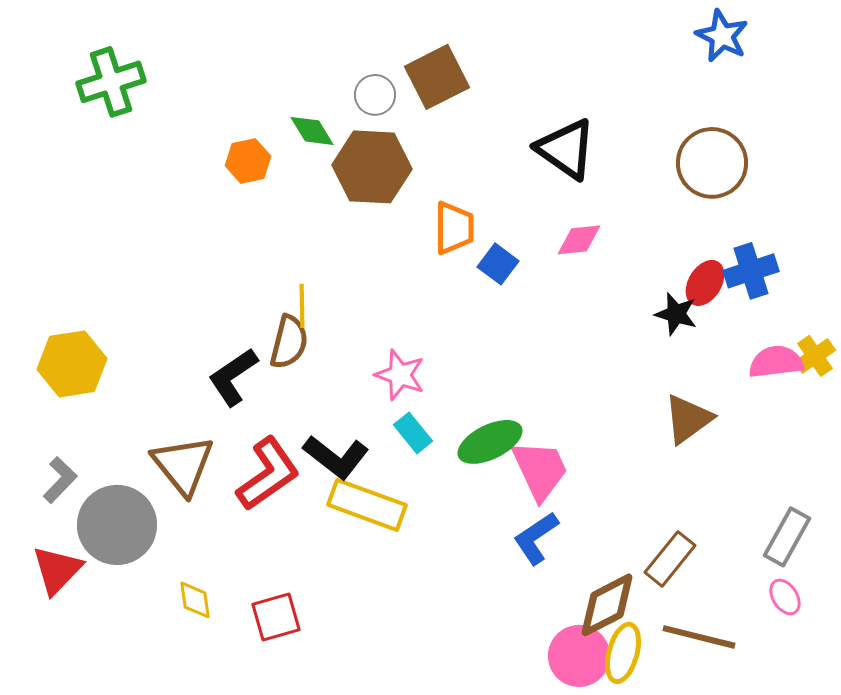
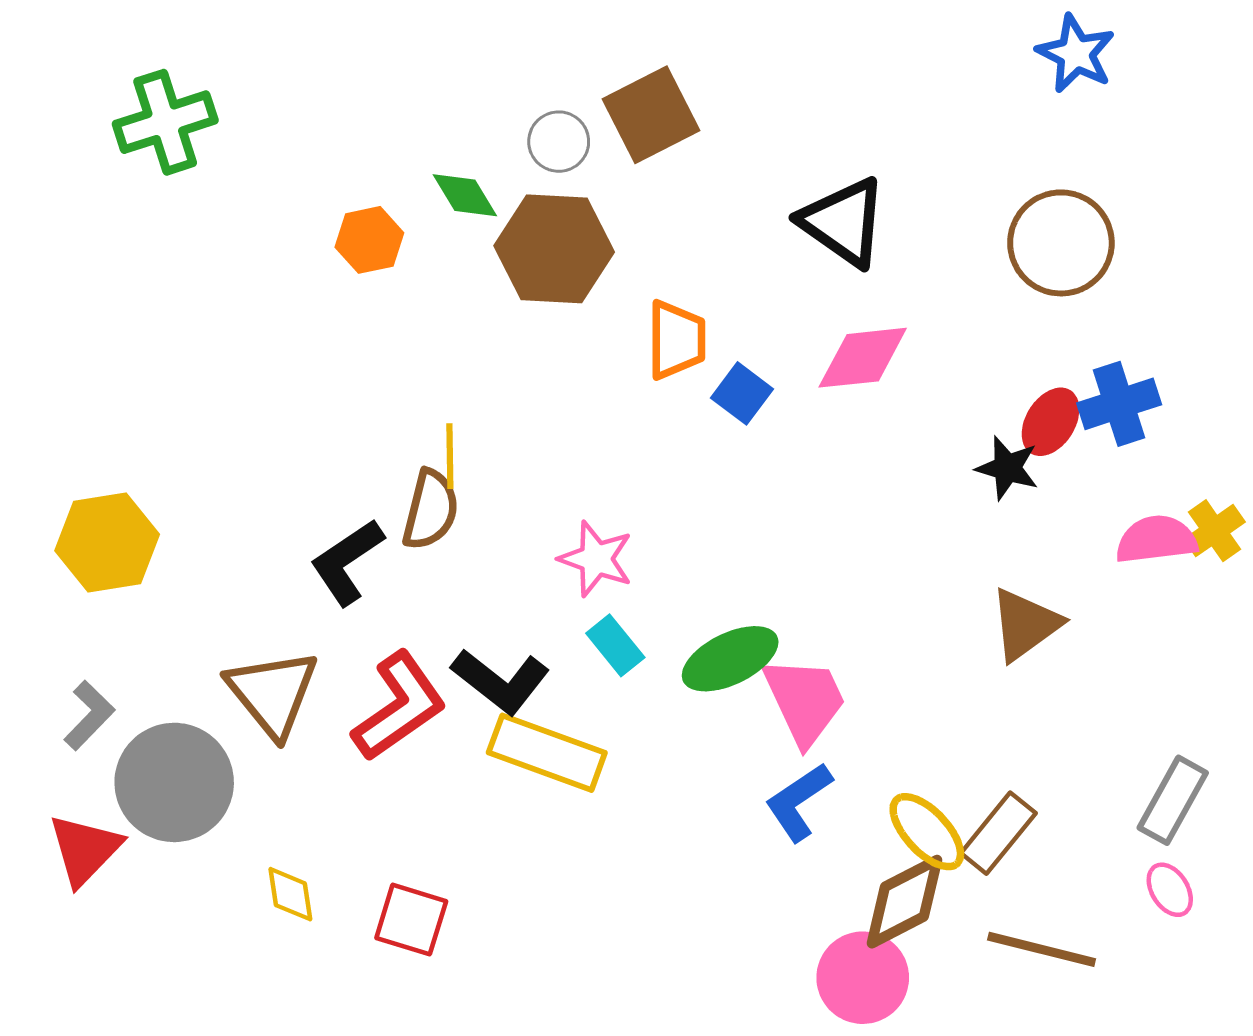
pink diamond: (579, 240) -> (863, 358), size x1.4
red square: (276, 617) -> (411, 920), turned 33
yellow ellipse: (623, 653) -> (927, 832), moved, turned -58

